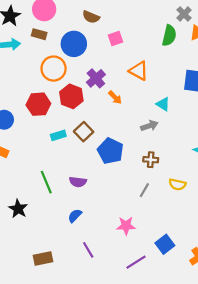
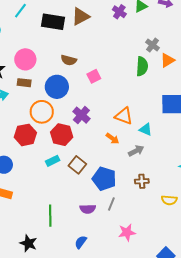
orange triangle: (139, 71) -> (124, 116), moved
orange arrow: (115, 97) -> (112, 138), moved
red hexagon: (38, 104) -> (25, 135), moved
cyan rectangle: (58, 135) -> (53, 161), moved
green line: (46, 182) -> (50, 216), turned 30
purple semicircle: (78, 182) -> (88, 209), moved
gray line: (144, 190) -> (111, 204), moved
pink star: (126, 226) -> (127, 232), moved

